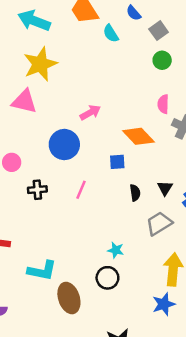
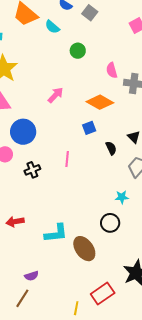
green circle: (162, 60) -> (78, 51), moved
blue circle: (64, 145) -> (23, 132), moved
cyan star: (116, 250) -> (122, 197), moved

